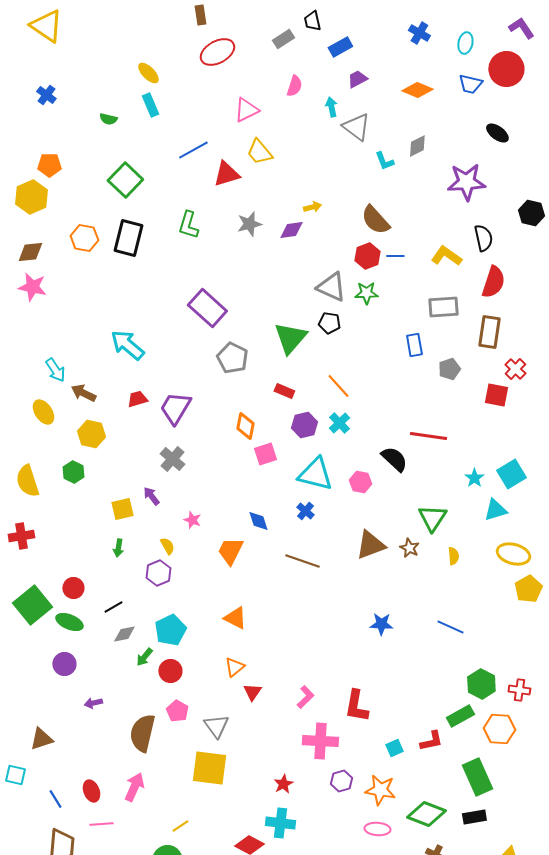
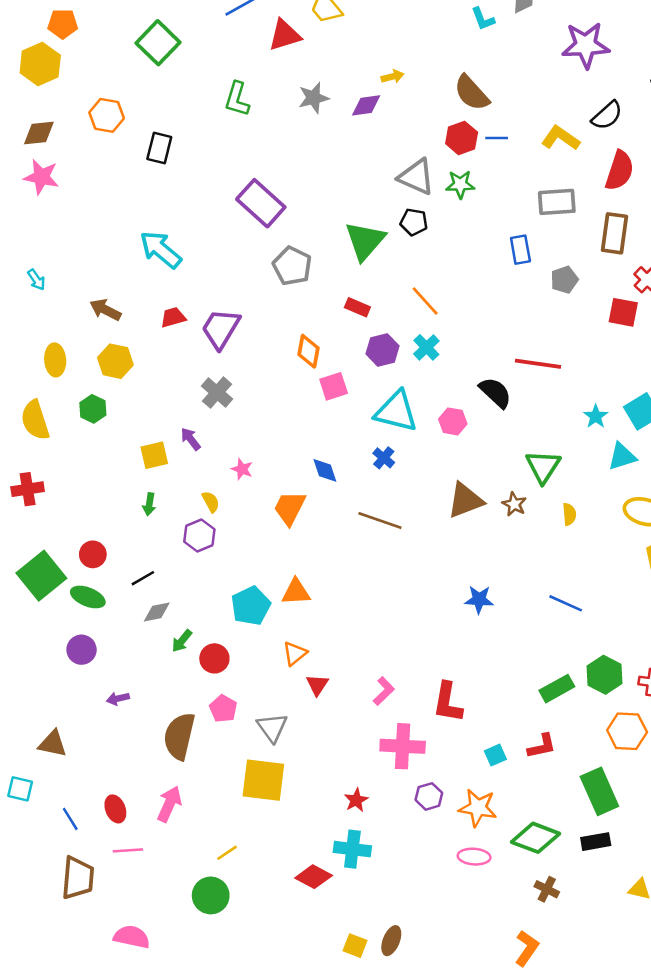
black rectangle: (128, 238) -> (159, 148), moved, size x0.7
black semicircle: (483, 238) -> (607, 115), turned 60
cyan arrow: (55, 370) -> (36, 280), moved, size x0.7
yellow ellipse: (43, 412) -> (55, 360), moved, turned 30
orange triangle: (235, 618) -> (296, 592), turned -30
cyan pentagon: (170, 630) -> (251, 606), moved
green rectangle: (460, 716) -> (557, 689), moved
brown triangle: (41, 739) -> (53, 744), turned 30

